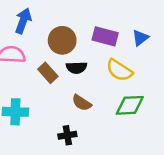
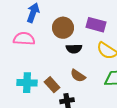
brown rectangle: (48, 73) -> (52, 85), moved

